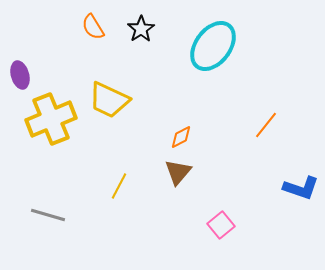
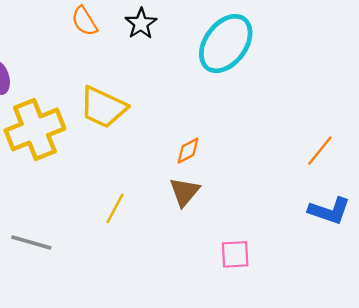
orange line: (266, 125) -> (320, 151), moved
pink square: (221, 225) -> (235, 254), turned 36

